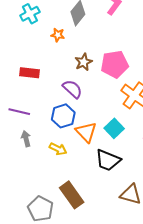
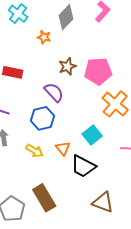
cyan cross: (30, 14) -> (18, 14), turned -30
orange triangle: (86, 132) -> (63, 148), moved, size x0.7

